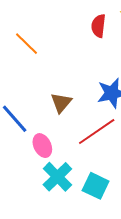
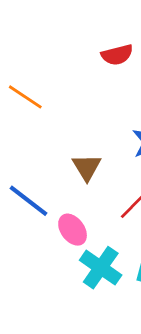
red semicircle: (98, 26) -> (117, 55), turned -100

